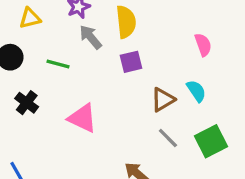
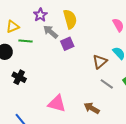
purple square: (131, 62) -> (67, 44), moved
green line: (58, 64) -> (26, 41), moved
pink triangle: (82, 118) -> (57, 104), moved

